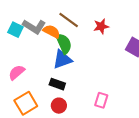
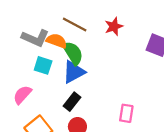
cyan square: (15, 30) -> (43, 65), moved
black rectangle: (57, 84) -> (72, 102), turned -63

